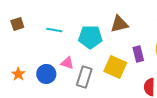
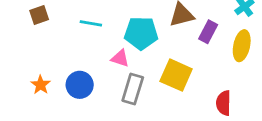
purple rectangle: (138, 54) -> (208, 32), moved, turned 42
pink triangle: (67, 63) -> (120, 58), moved

